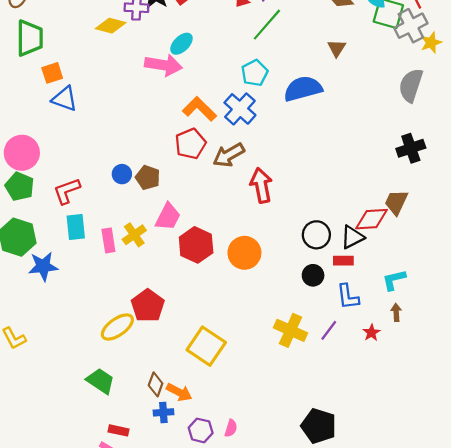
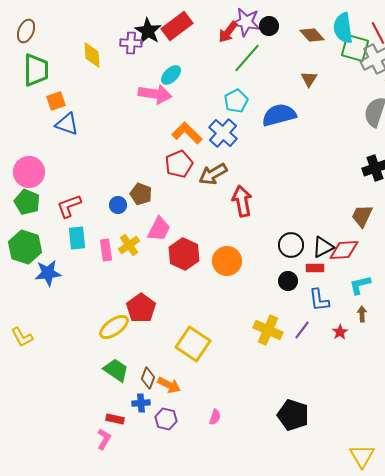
yellow diamond: (111, 26) -> (92, 55), moved, turned 72
blue circle: (122, 174) -> (118, 205), moved
red diamond: (371, 219) -> (344, 250), moved
green trapezoid: (101, 381) -> (116, 370), moved
blue cross: (163, 412) -> (141, 403), moved
purple hexagon: (201, 430) -> (166, 419), moved

